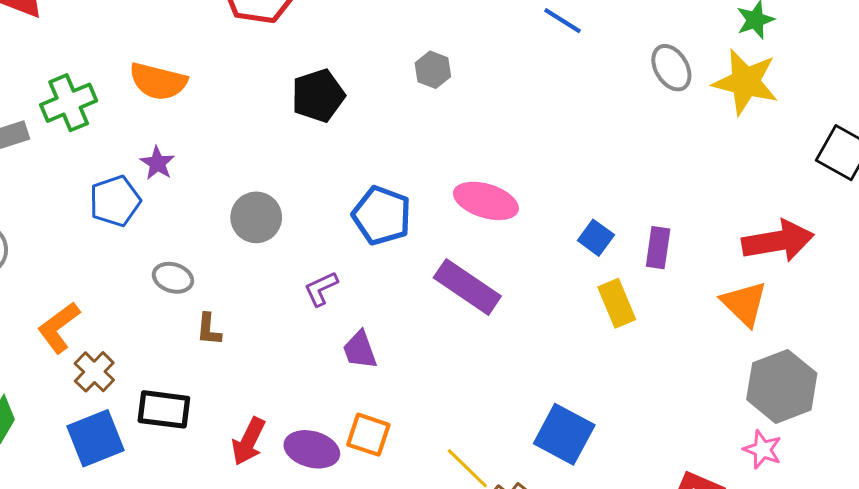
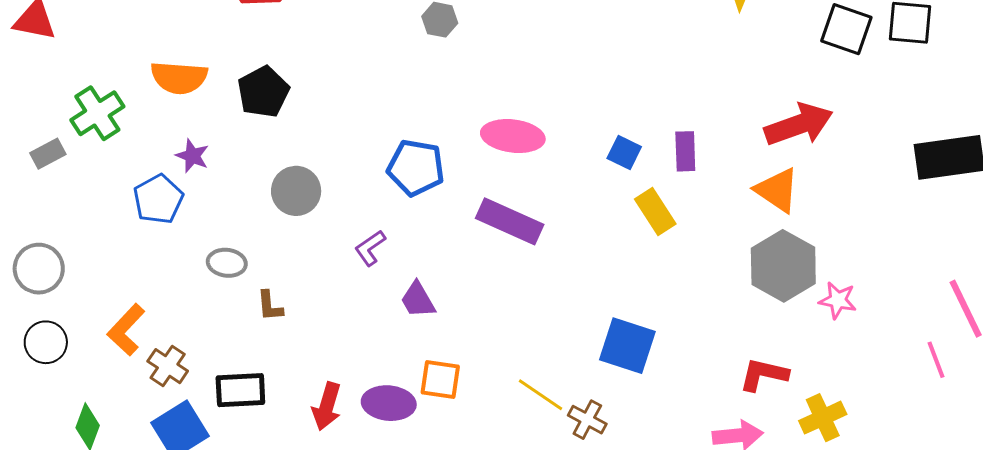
black pentagon: (318, 96) -> (263, 92), moved
gray hexagon: (782, 386) -> (783, 266), moved
pink star: (763, 450) -> (838, 300), moved

